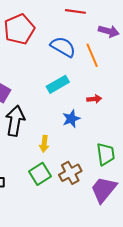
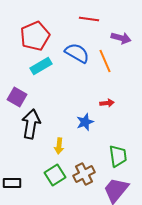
cyan rectangle: (58, 84) -> (41, 66), moved

